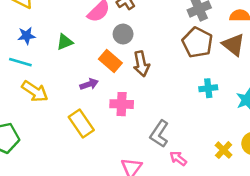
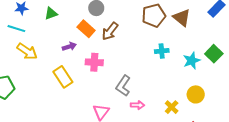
brown pentagon: (197, 43) -> (154, 16), turned 30
brown arrow: (141, 64) -> (110, 31), turned 48
yellow cross: (224, 150) -> (172, 107), moved
pink arrow: (178, 158) -> (138, 105), turned 144

